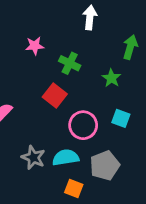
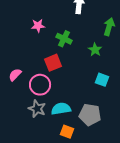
red square: (55, 96) -> (53, 63), turned 30
pink circle: (83, 125) -> (40, 85), moved
gray pentagon: (105, 166) -> (90, 115), turned 30

